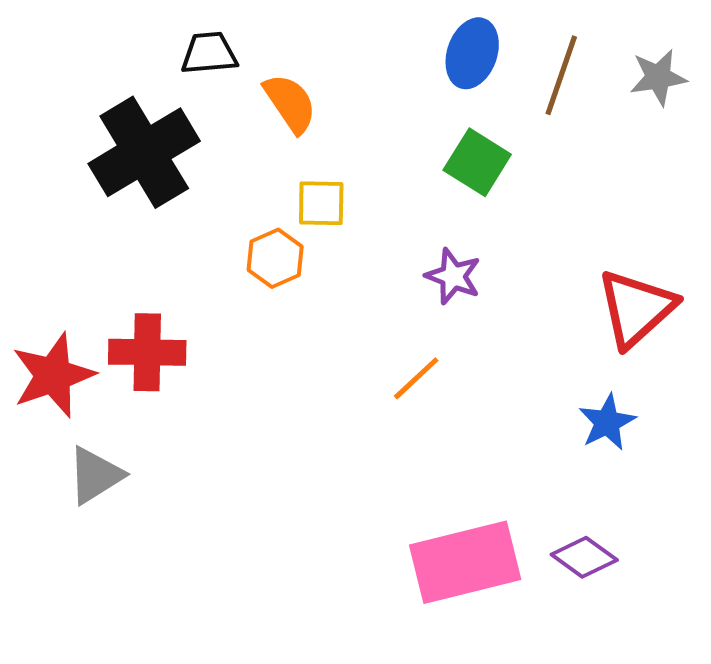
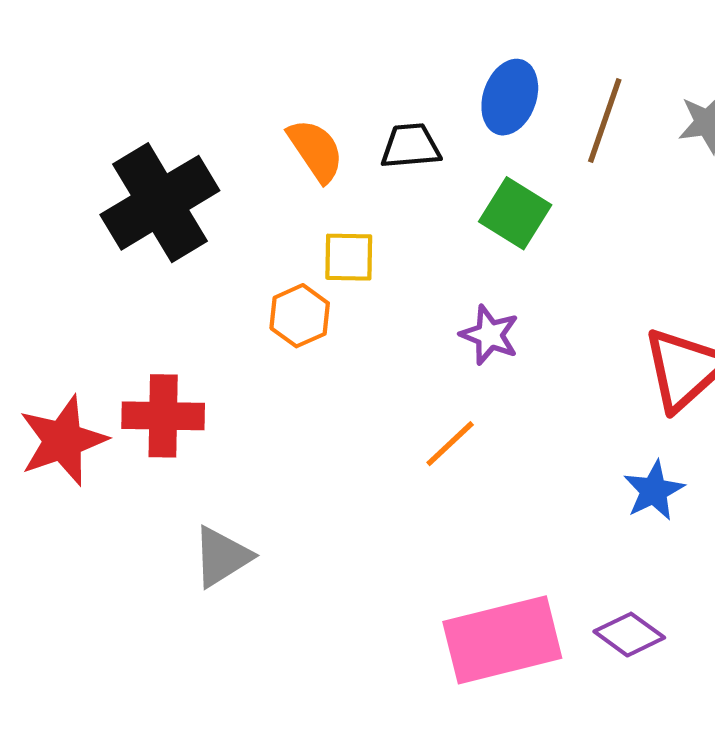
black trapezoid: (209, 53) -> (411, 146), moved
gray triangle: (95, 475) -> (222, 557), moved

